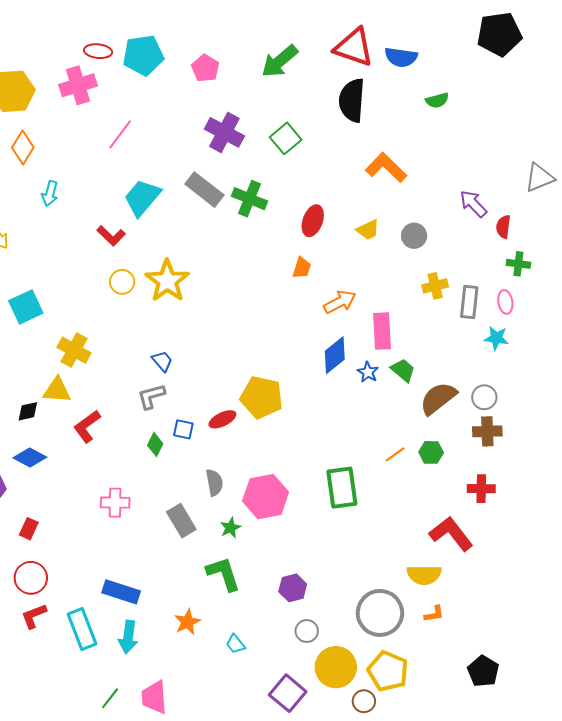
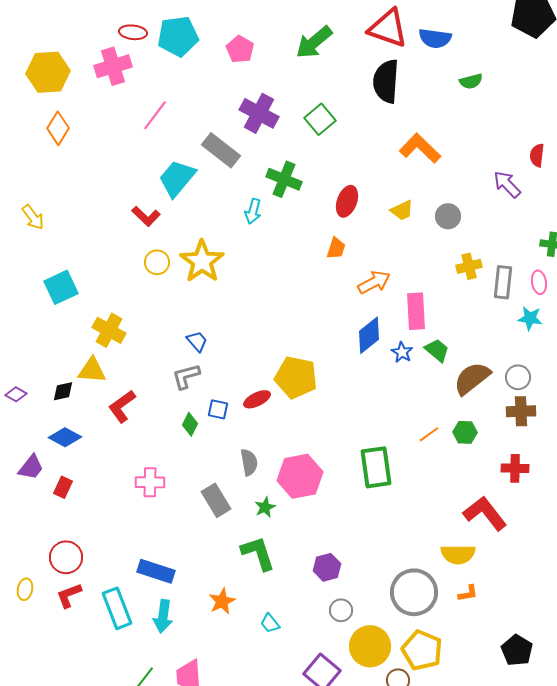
gray rectangle: (204, 190) -> (221, 150), moved
cyan arrow: (50, 194) -> (253, 211), moved
red semicircle: (503, 227) -> (537, 155), moved
red rectangle: (29, 529) -> (63, 487), moved

